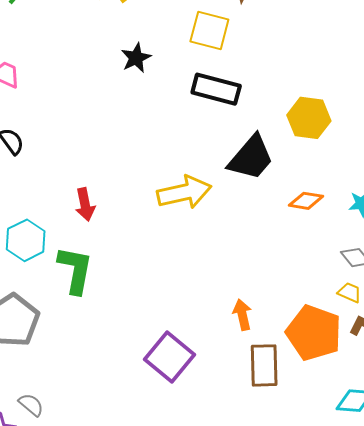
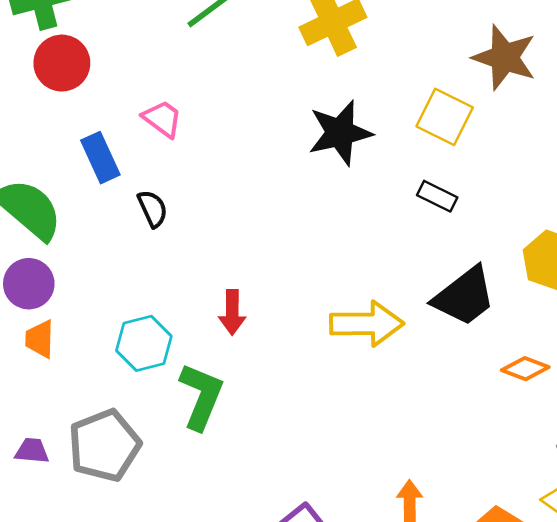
black star: (136, 58) -> (340, 133), size x1.6
black rectangle: (216, 89) -> (437, 196), size x0.6

